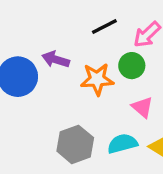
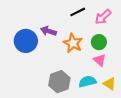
green circle: (132, 66) -> (99, 42), moved
orange star: (97, 79) -> (73, 43), turned 30

